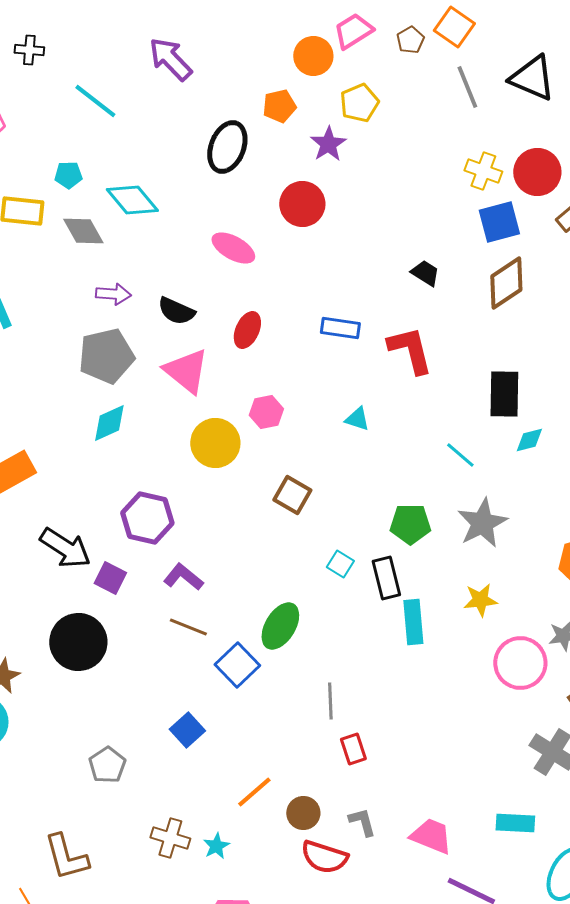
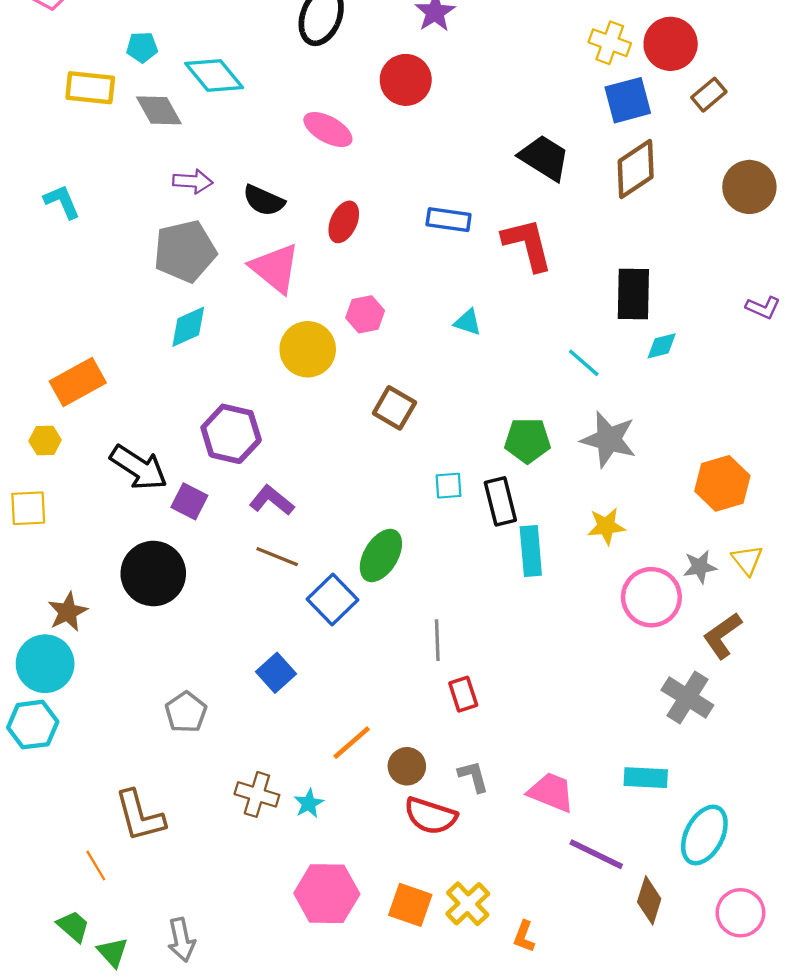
black trapezoid: (425, 273) -> (544, 158), size x1.6
gray star: (482, 523) -> (609, 439), turned -30
cyan square: (340, 564) -> (449, 486), turned -36

